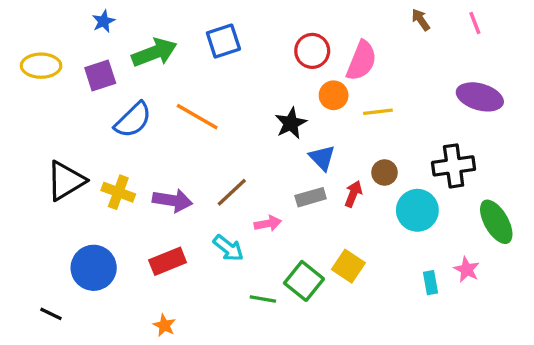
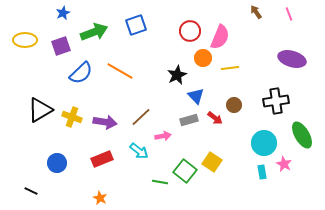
red arrow: (353, 194) -> (215, 118), turned 105
cyan circle: (417, 210) -> (264, 143), moved
blue circle: (94, 268) -> (57, 163), size x0.7

